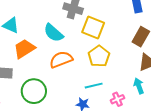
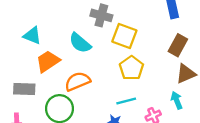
orange semicircle: (61, 59) -> (77, 81), moved

